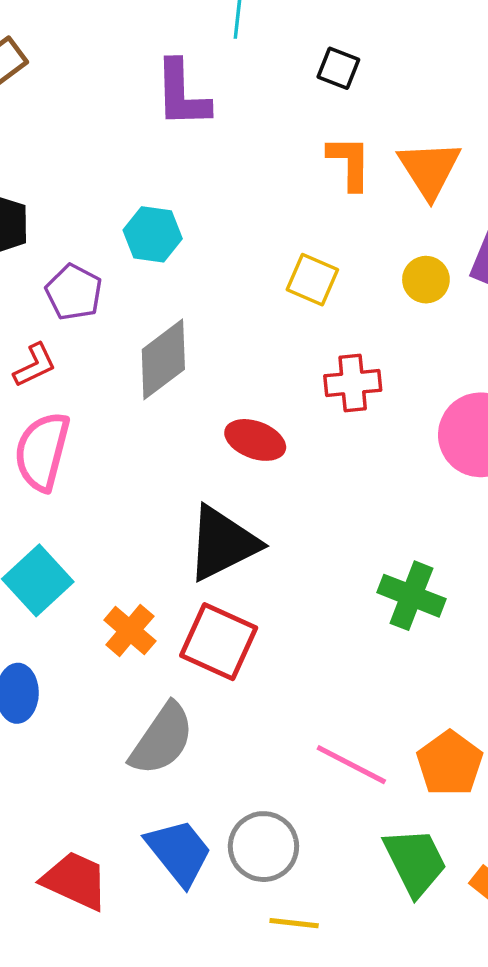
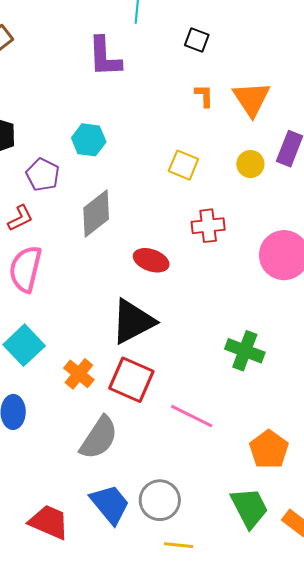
orange L-shape: (349, 163) -> (204, 96), size x0.7
pink line: (351, 765) -> (192, 416), moved

